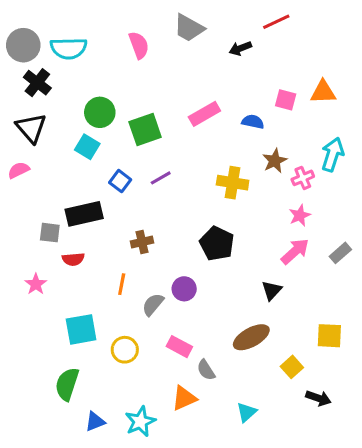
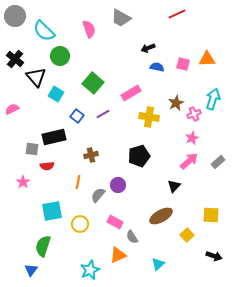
gray circle: (23, 45) -> (15, 16), moved
cyan semicircle: (69, 48) -> (44, 31), turned 45
black arrow: (240, 48) -> (148, 48), moved
black cross: (37, 83) -> (15, 59), moved
green circle: (100, 112) -> (60, 56), moved
pink rectangle: (204, 114) -> (131, 93), moved
blue semicircle: (253, 122) -> (157, 67), moved
black triangle: (31, 128) -> (36, 77), moved
green square: (145, 130) -> (93, 83), turned -30
black pentagon: (217, 244) -> (139, 156), turned 30
black arrow: (318, 398) -> (214, 256), moved
blue triangle: (95, 422) -> (31, 270), moved, turned -32

